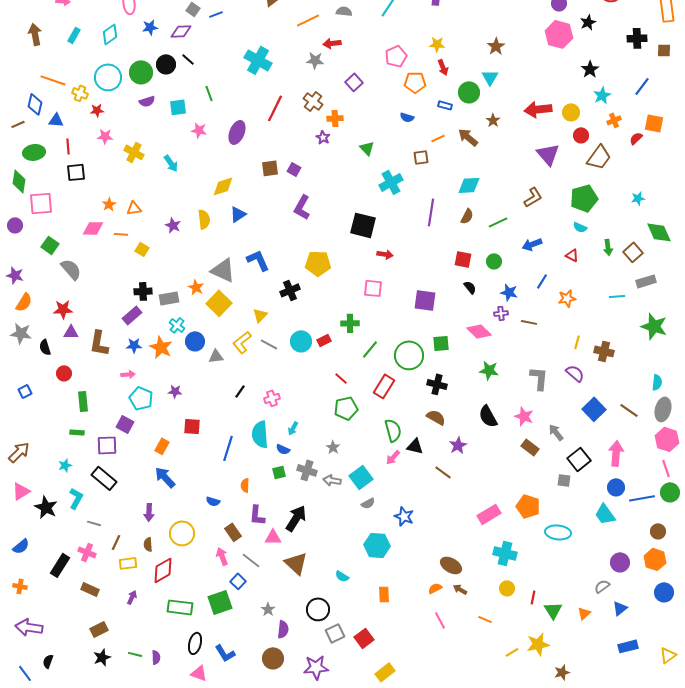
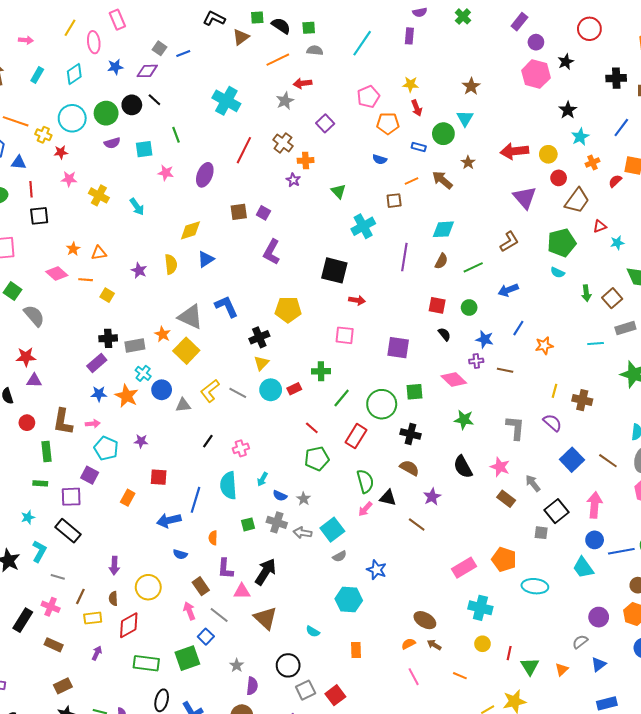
gray star: (315, 60) -> (285, 101), turned -30
pink diamond: (93, 228) -> (57, 274), turned 40
red triangle: (572, 255) -> (600, 226), moved, turned -48
yellow triangle: (260, 315) -> (261, 363), moved
brown L-shape: (99, 343) -> (63, 422), moved
blue semicircle: (283, 449) -> (280, 496), moved
blue arrow: (165, 477) -> (169, 520), moved, turned -60

